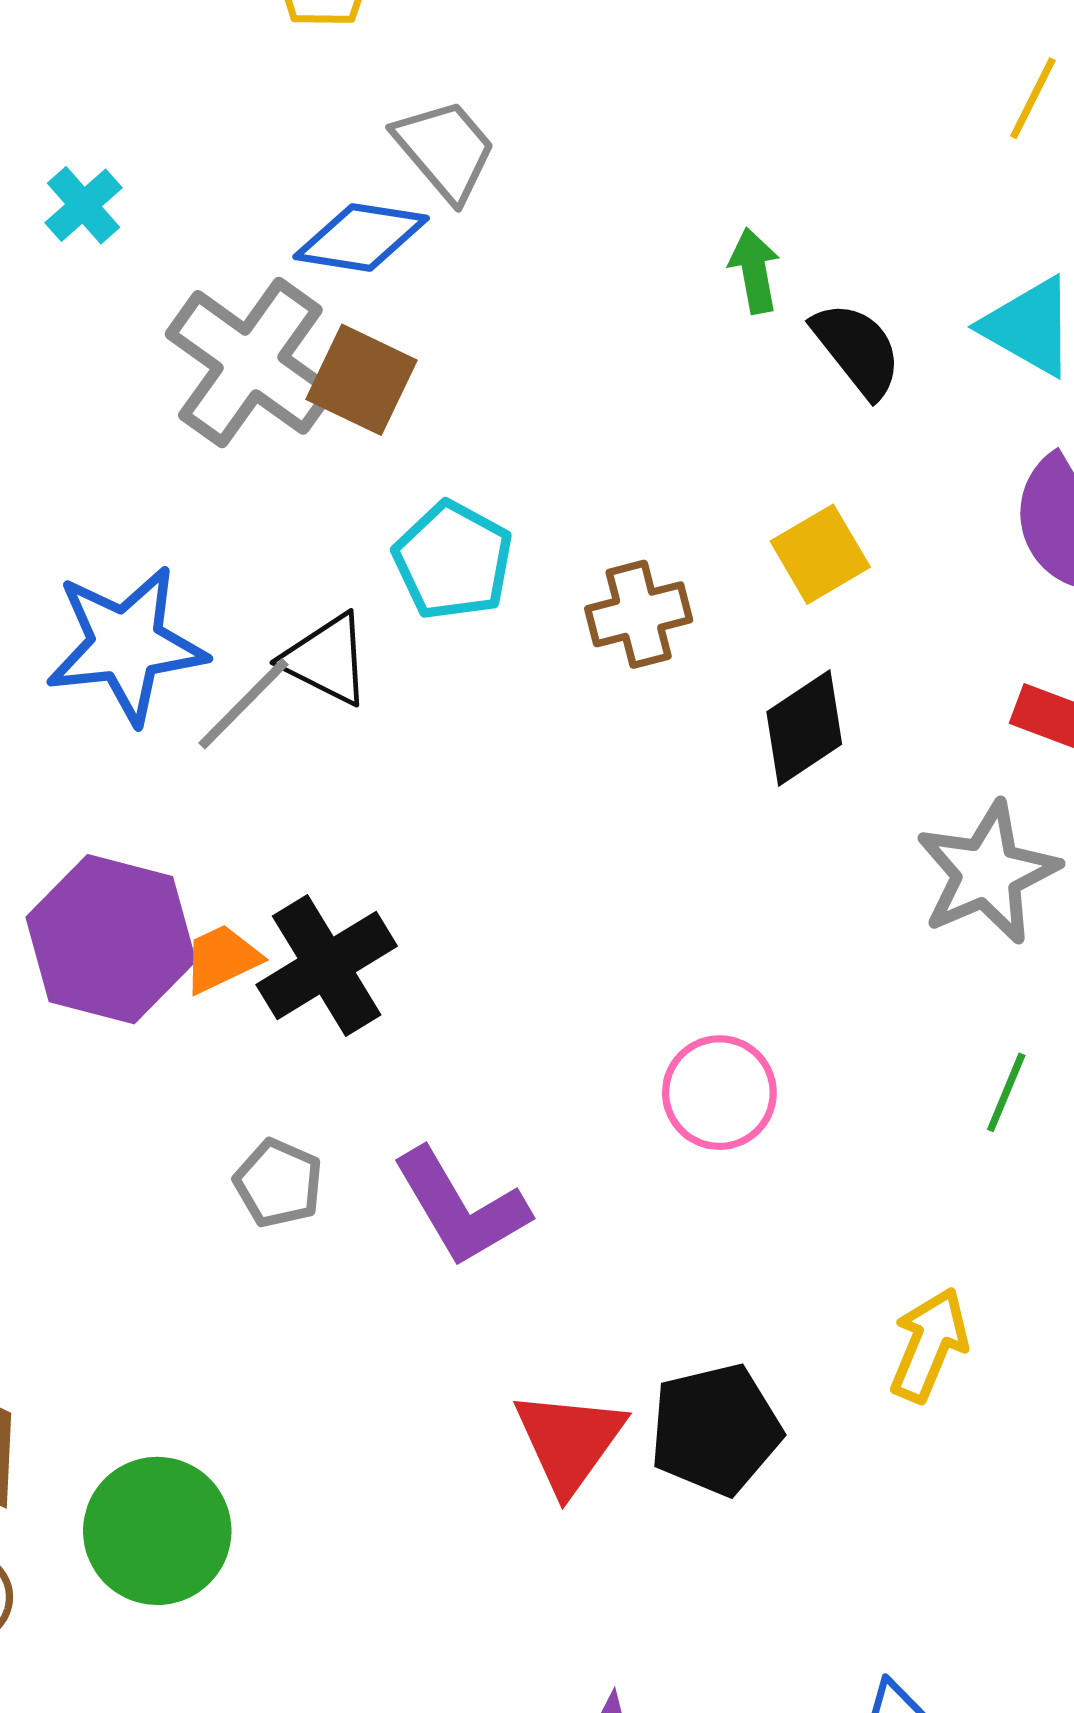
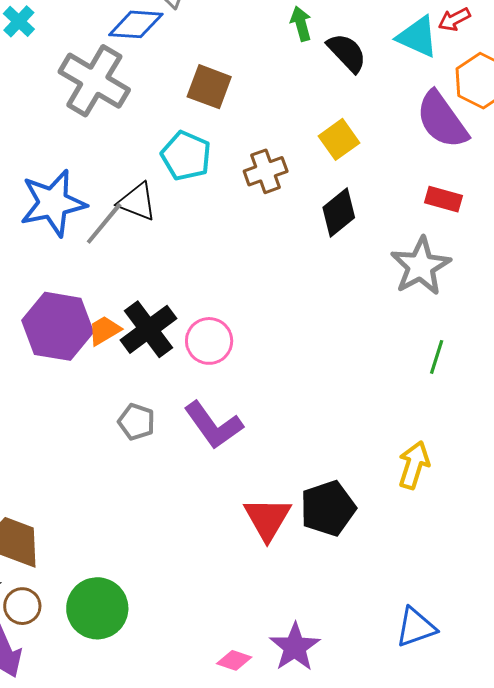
brown square: (361, 380) -> (209, 87), moved
pink circle: (719, 1093) -> (209, 341), moved
green circle: (157, 1531) -> (97, 608), moved

